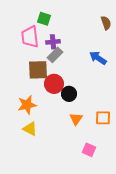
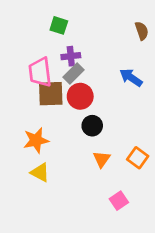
pink trapezoid: (30, 37) -> (40, 72), moved
red circle: (54, 84) -> (80, 96), moved
orange square: (103, 118) -> (138, 158), turned 35
pink square: (89, 150) -> (119, 201), turned 32

